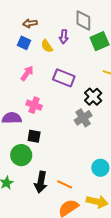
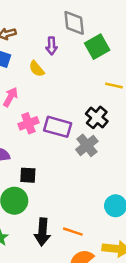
yellow semicircle: (47, 46) -> (37, 69), moved
purple rectangle: (64, 78) -> (58, 127), moved
pink cross: (34, 105) -> (28, 123), moved, turned -35

